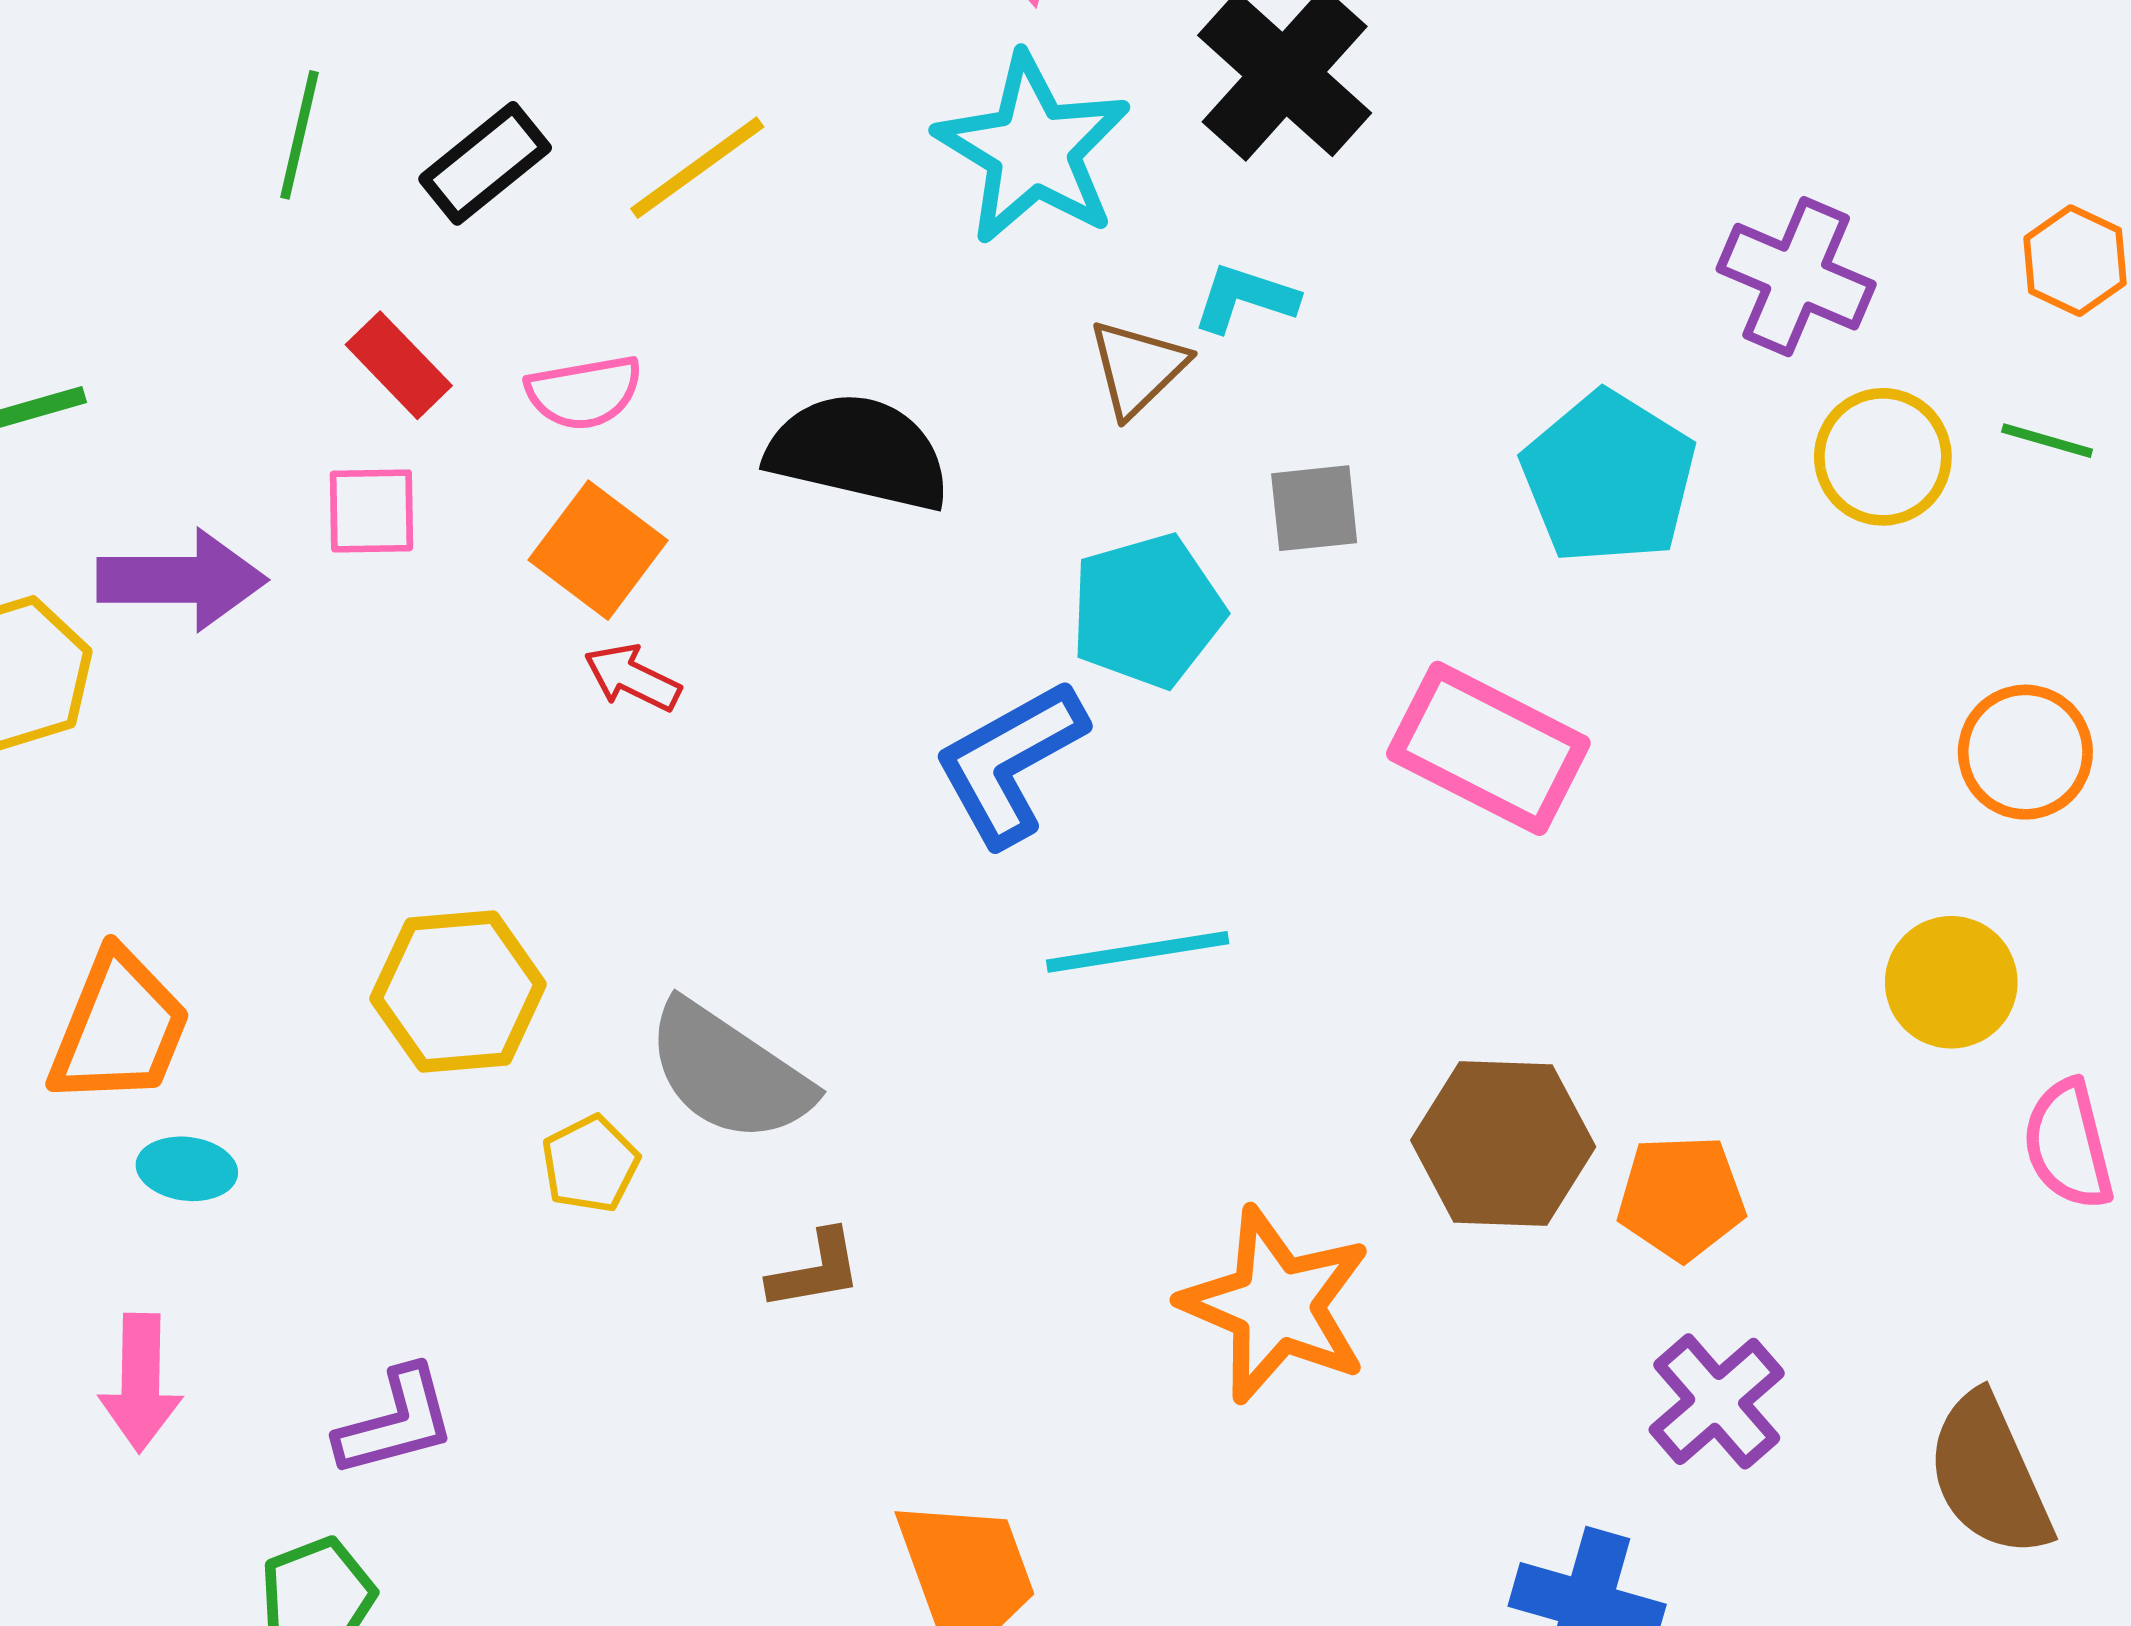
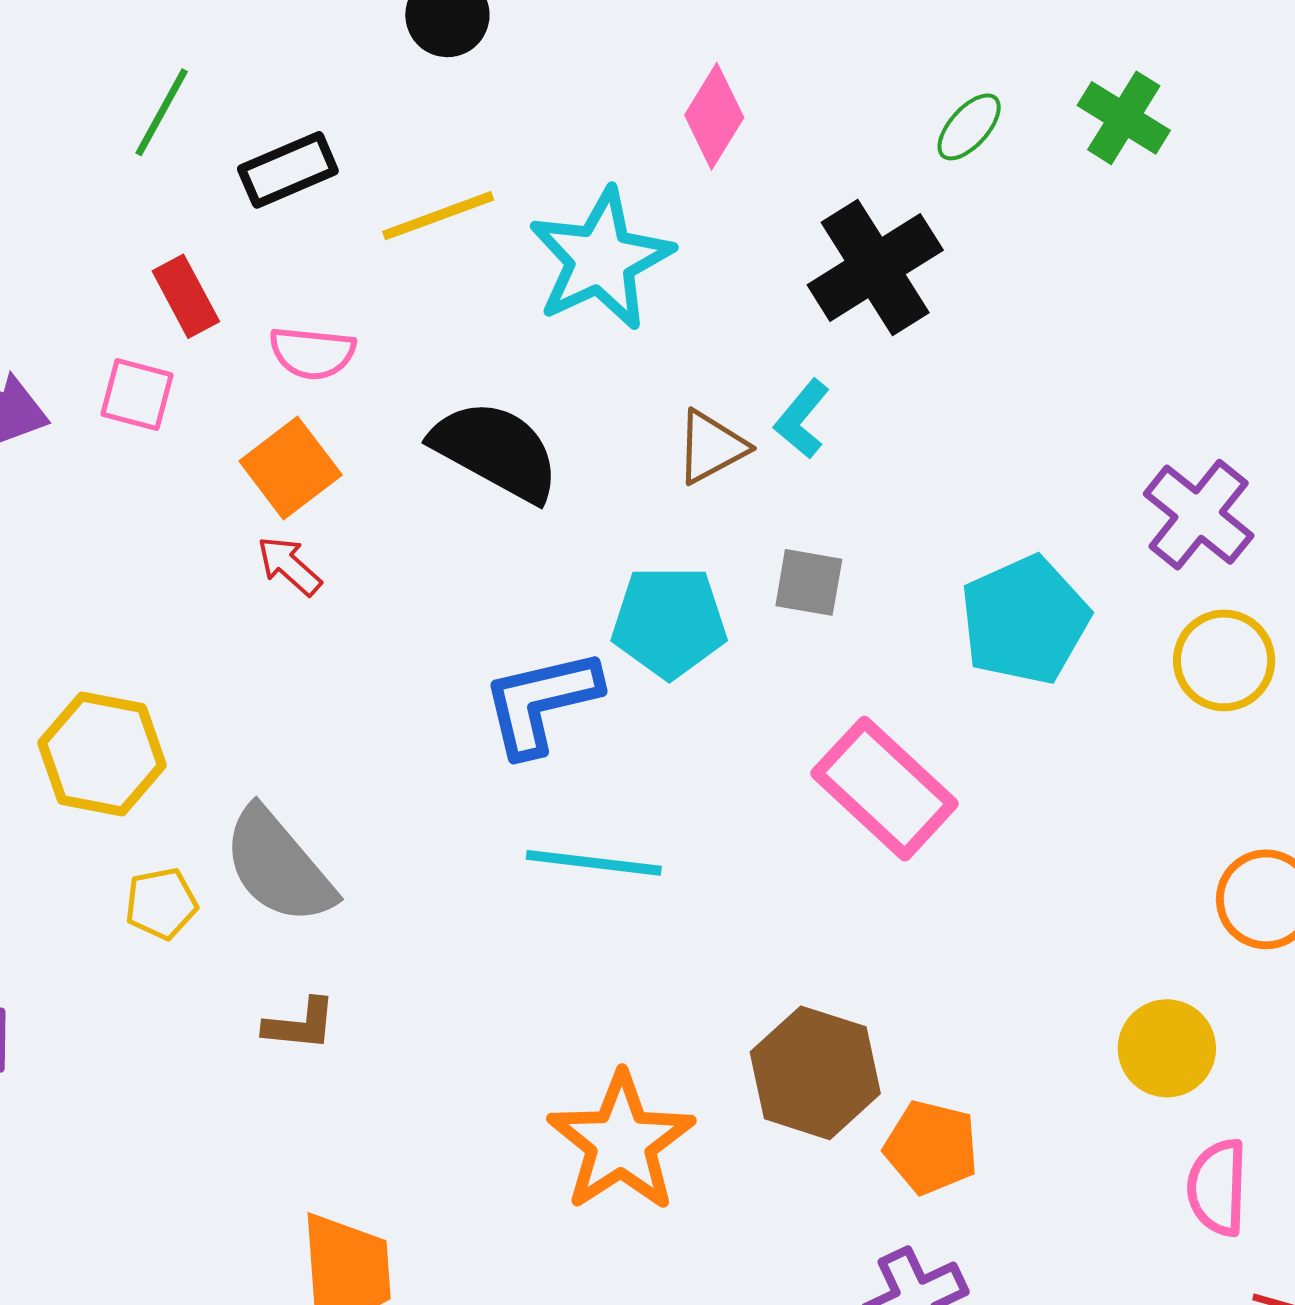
cyan star: (1033, 149) -> (601, 259), moved
cyan L-shape: (1245, 298) -> (802, 419), turned -84

